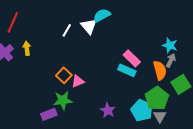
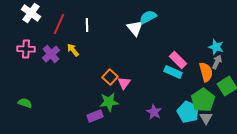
white line: (67, 30) -> (87, 25), moved, turned -32
yellow arrow: (27, 48) -> (73, 50), turned -32
pink triangle: (78, 81) -> (124, 83), turned -32

